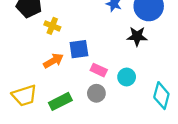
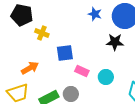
orange arrow: (53, 61) -> (30, 68), moved
gray circle: (96, 93) -> (71, 94), moved

